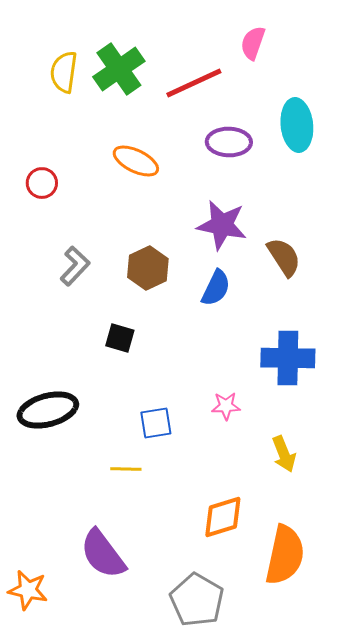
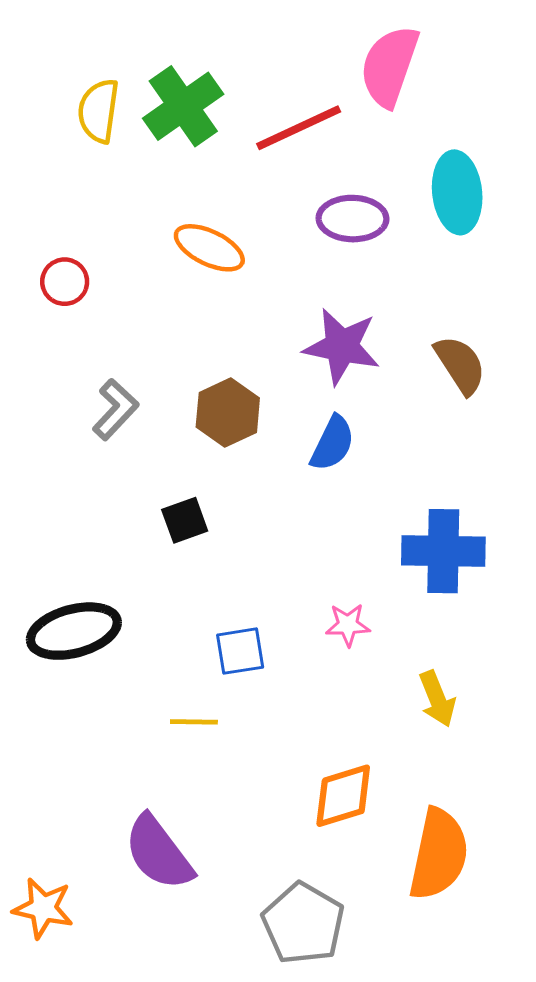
pink semicircle: (253, 43) -> (389, 66), size x1.6
brown semicircle: (284, 257) -> (460, 365), moved
black square: (120, 338) -> (185, 520), turned -36

